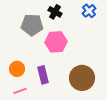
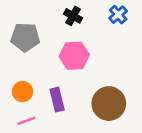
gray pentagon: (32, 25) -> (25, 37), moved

